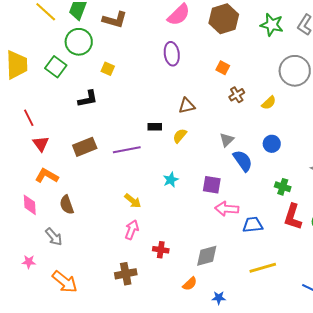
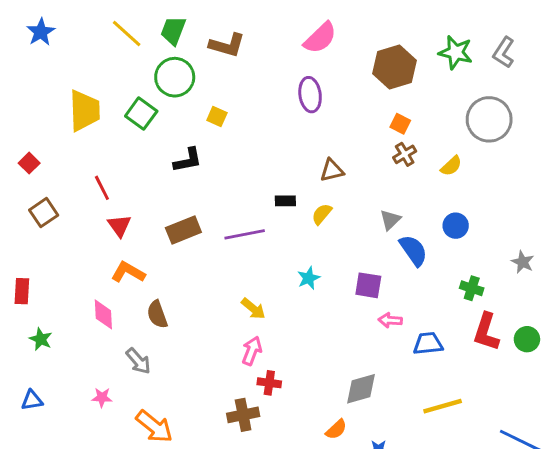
brown hexagon: (224, 19) -> (394, 67), moved
orange square: (223, 68) -> (400, 124), moved
pink arrow: (227, 209) -> (390, 320), size x0.7
red cross: (161, 250) -> (269, 383), moved

